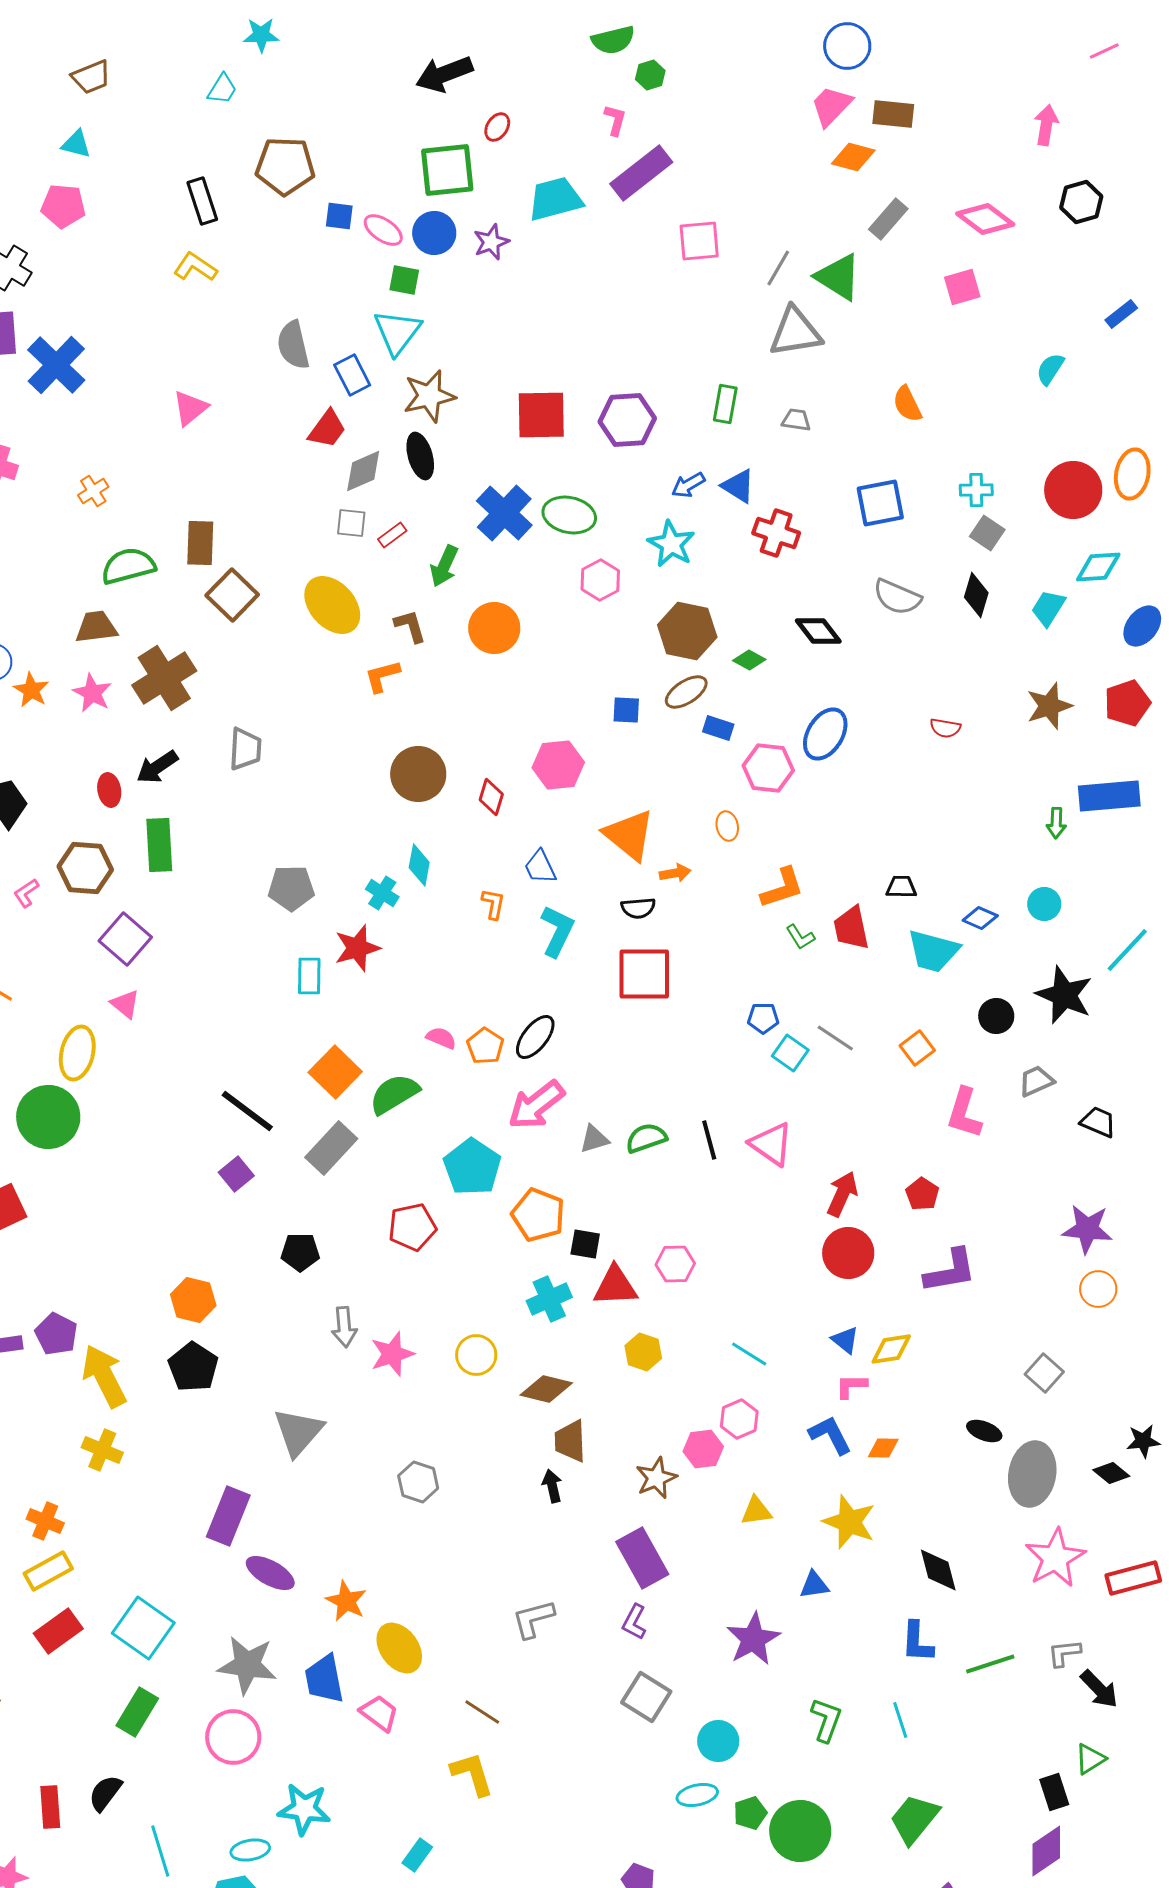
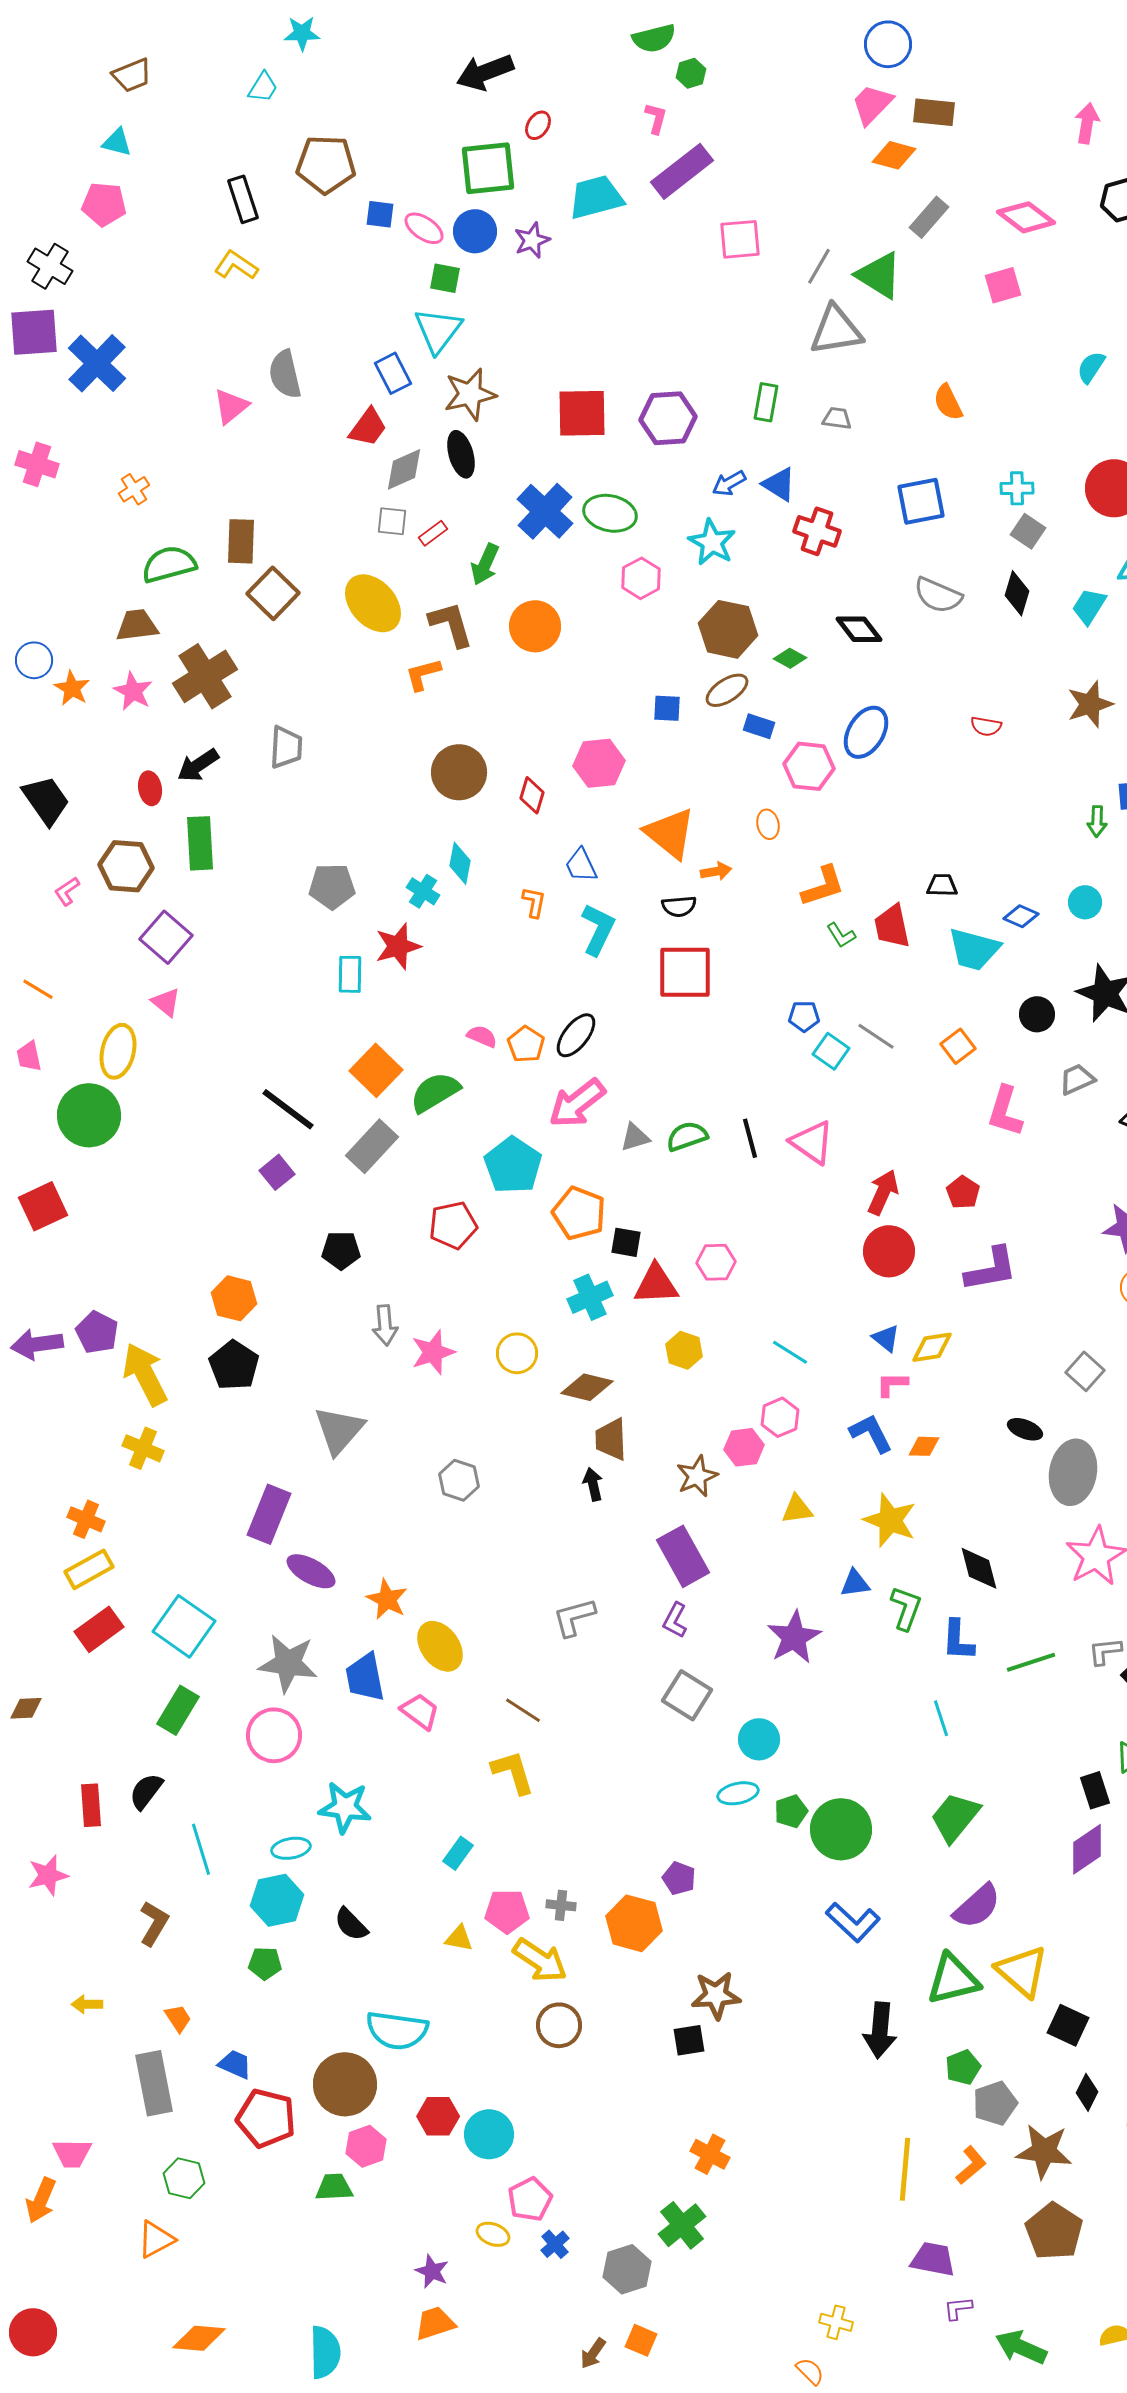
gray semicircle: (293, 345) -> (285, 374), moved
brown L-shape: (410, 626) -> (451, 624), size x1.4
green L-shape: (826, 1720) -> (906, 1608), moved

